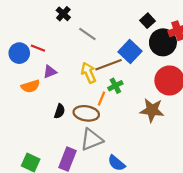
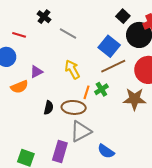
red line: (38, 48) -> (19, 35), moved
brown line: (108, 65) -> (113, 66), moved
green cross: (115, 86) -> (101, 89), moved

